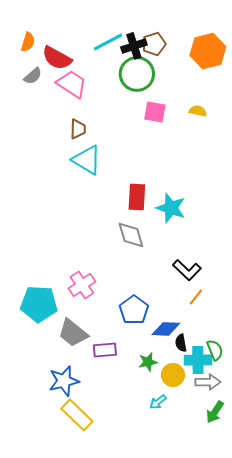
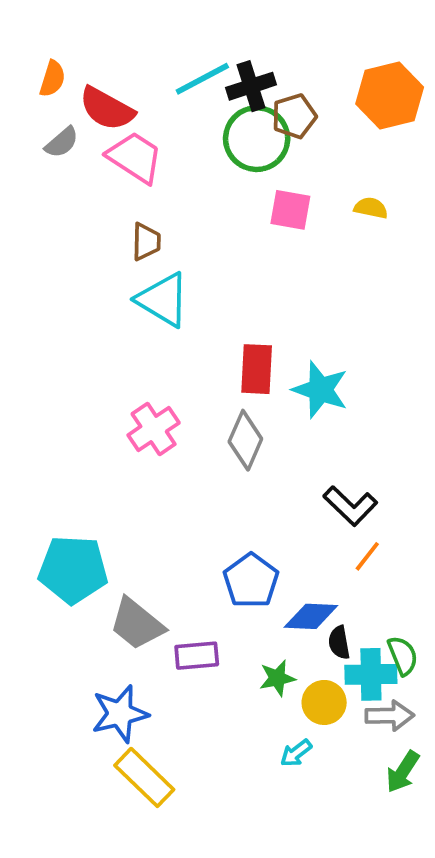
brown pentagon: (154, 44) -> (294, 116), moved
gray diamond: (131, 235) -> (245, 440), turned 40
pink cross: (82, 285) -> (154, 429), moved

